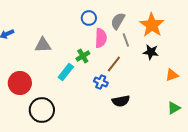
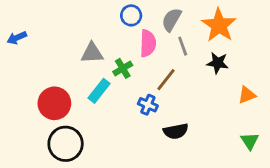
gray triangle: (43, 45) -> (92, 53), moved
red circle: (20, 83) -> (54, 103), moved
green triangle: (174, 108) -> (250, 141), turned -32

